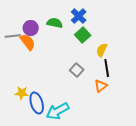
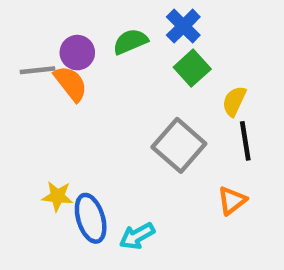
green semicircle: (55, 23) -> (130, 42), turned -35
gray square: (77, 70) -> (179, 145), size x1.6
orange triangle: (101, 86) -> (232, 201), moved
cyan arrow: (58, 111) -> (137, 236), size x0.7

